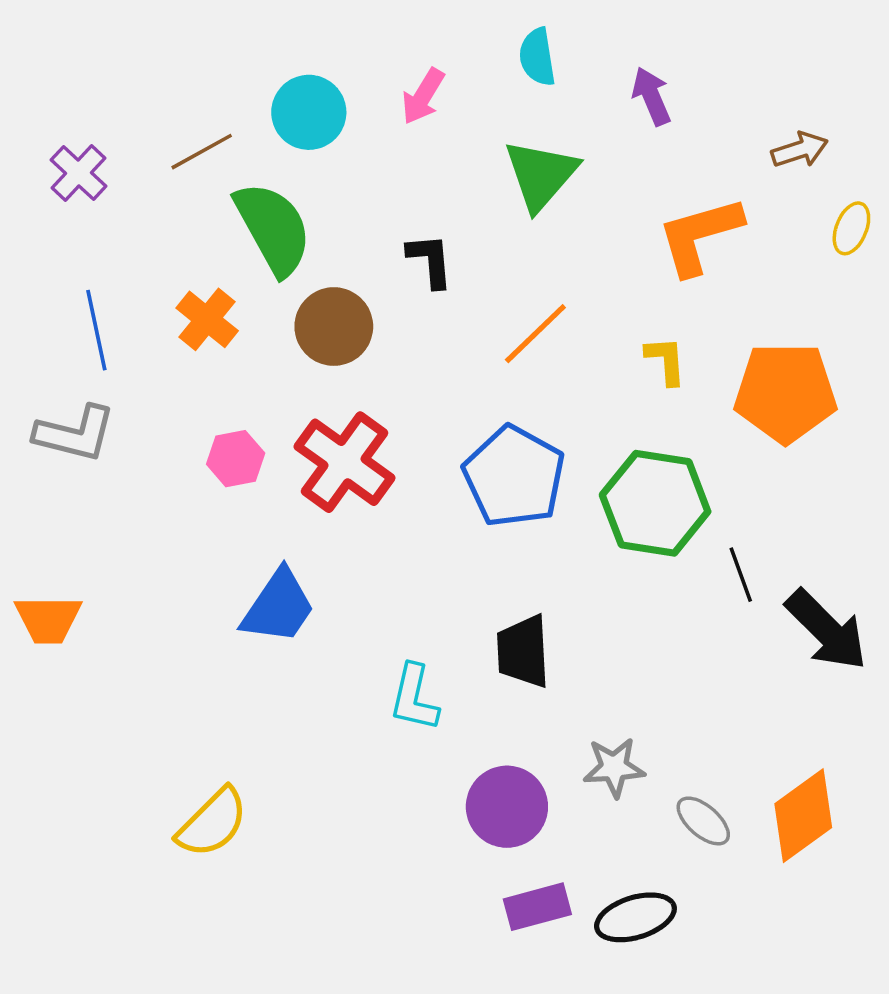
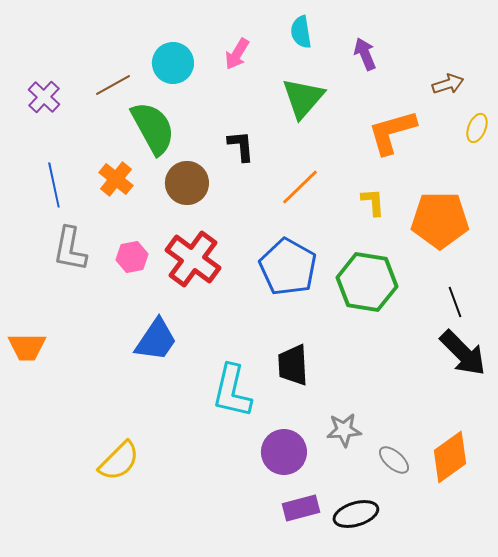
gray L-shape: (75, 434) -> (70, 249), moved, turned 87
black line: (741, 575) -> (455, 302), moved
cyan L-shape: (414, 698) -> (232, 391), size x1.4

